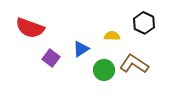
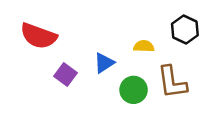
brown L-shape: (134, 64) -> (172, 82), turned -132

